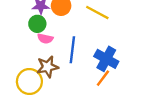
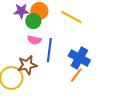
green circle: (37, 24) -> (33, 21), moved
pink semicircle: (45, 39) -> (34, 40), moved

